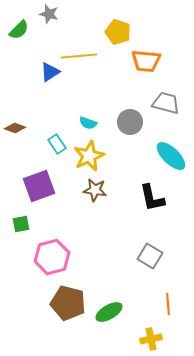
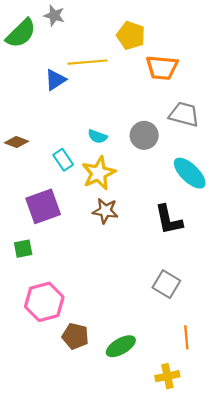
green semicircle: (19, 30) -> (21, 33), size x1.4
pink hexagon: (52, 257) -> (44, 302), moved
brown pentagon: (68, 303) -> (75, 336), size x0.7

